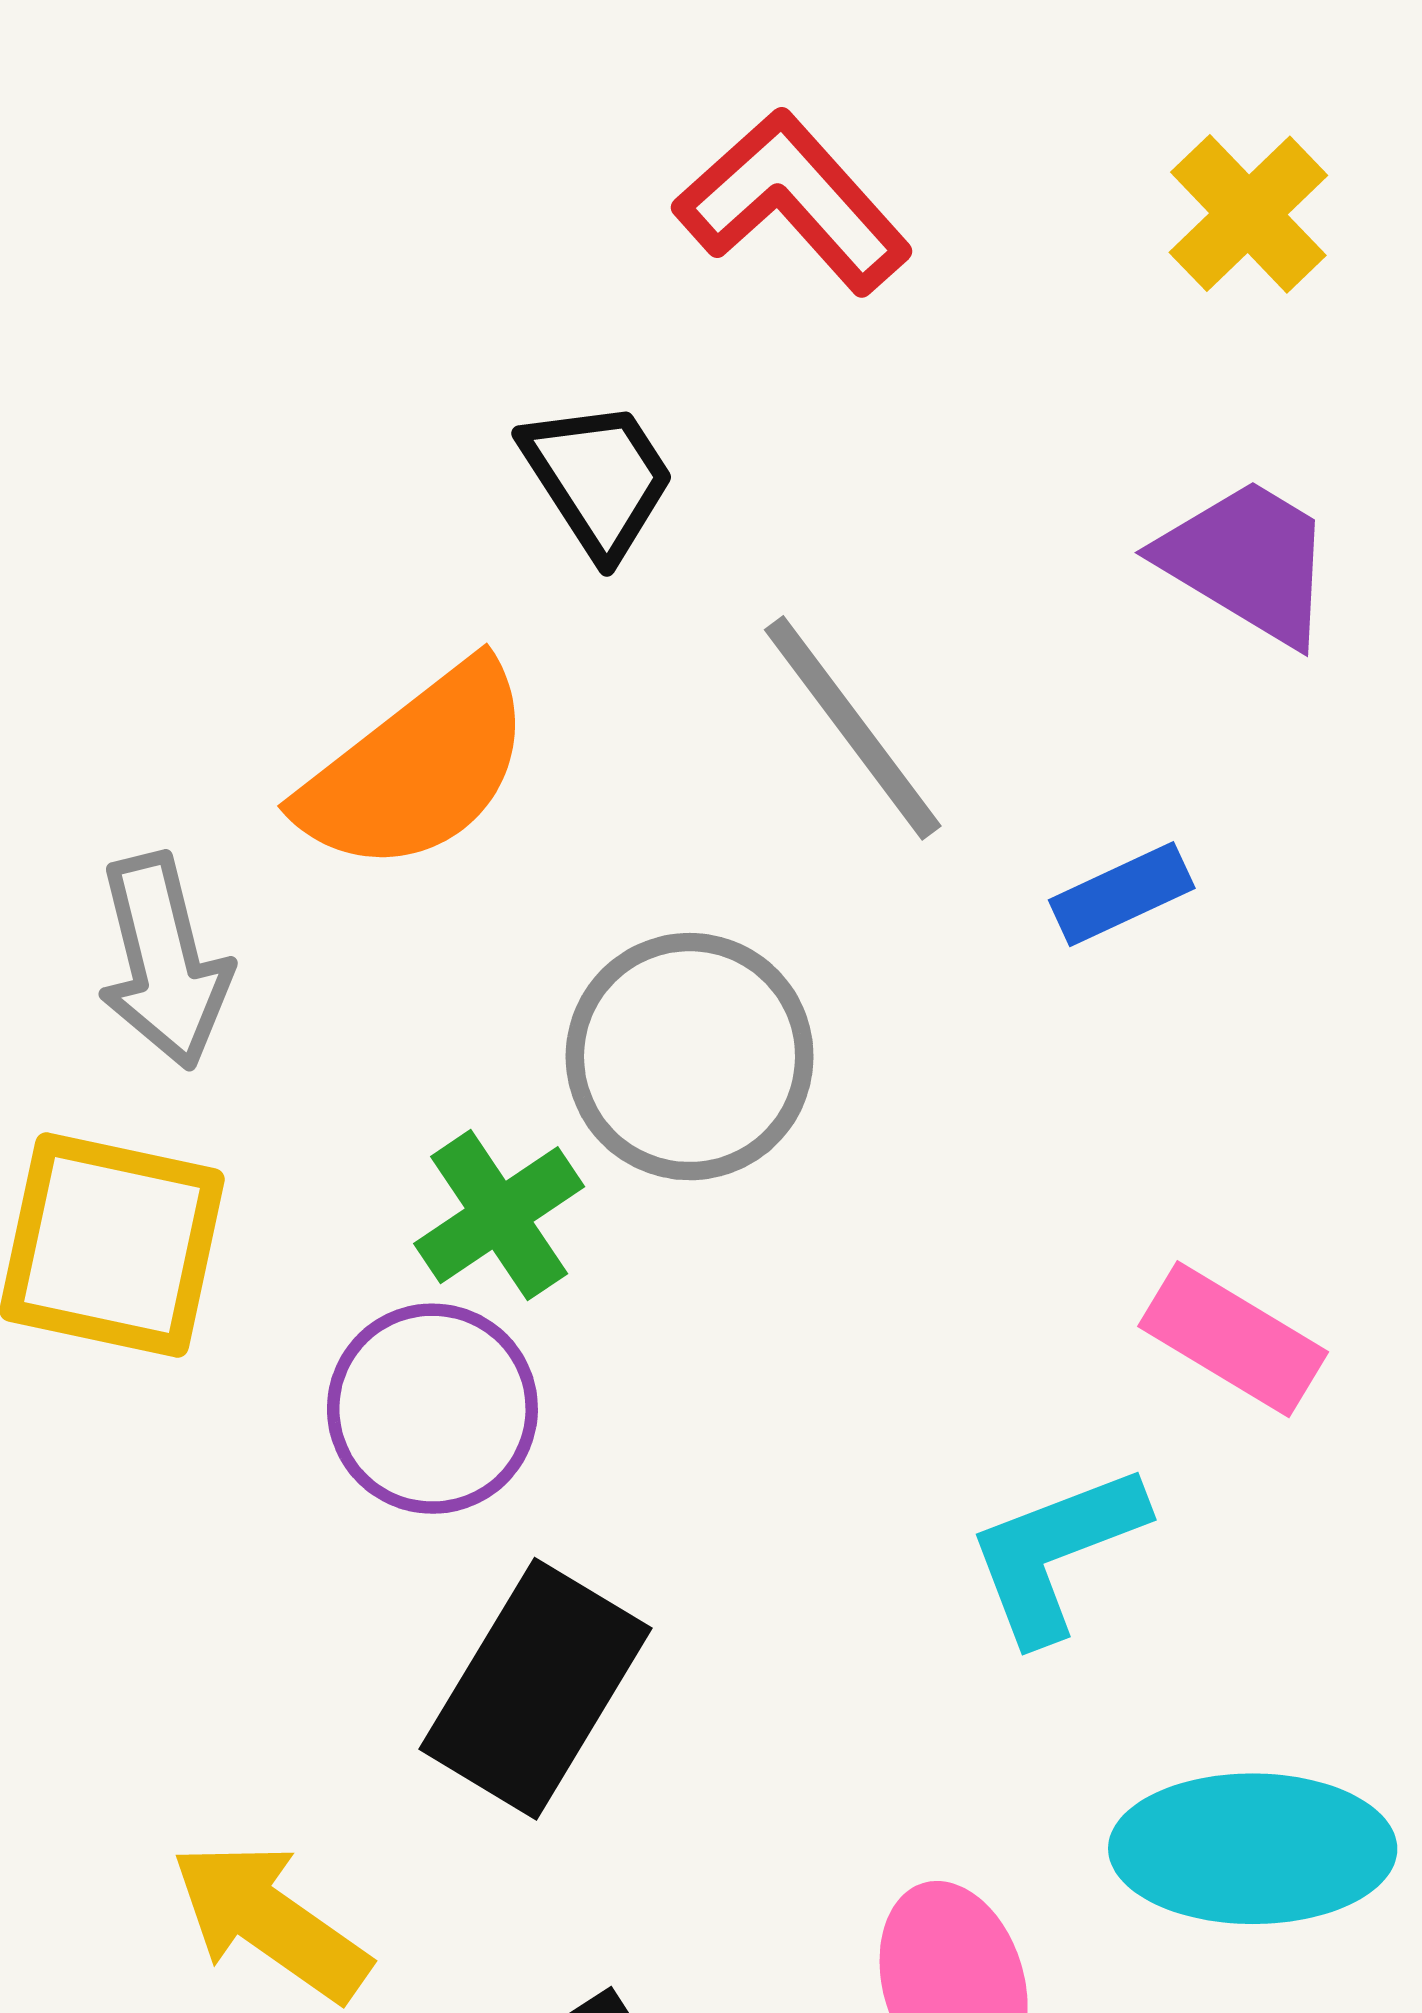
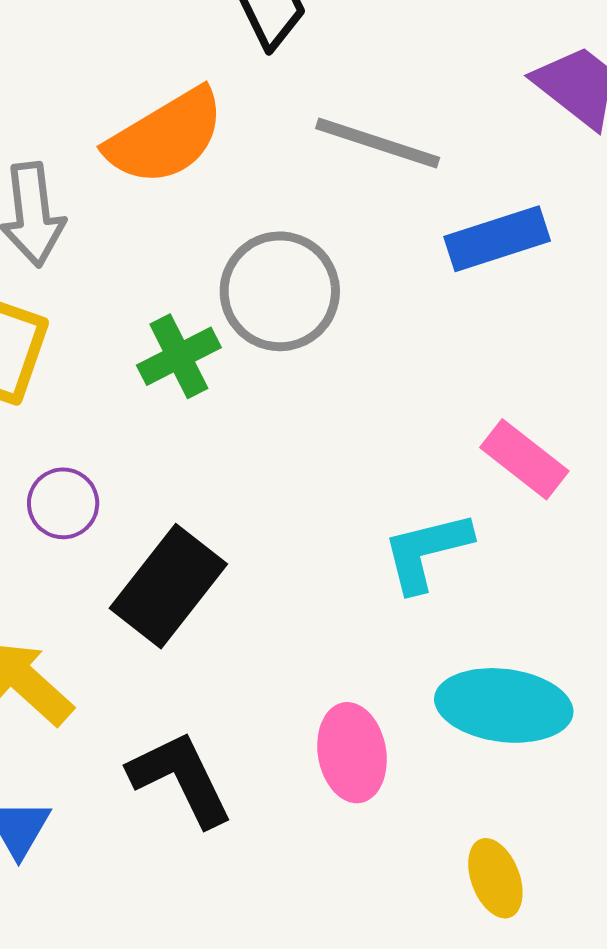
gray line: (853, 728) -> (378, 143), turned -42
blue rectangle: (1122, 894) -> (497, 239), size x1.5
purple circle: (432, 1409) -> (63, 503), moved, size x0.7

